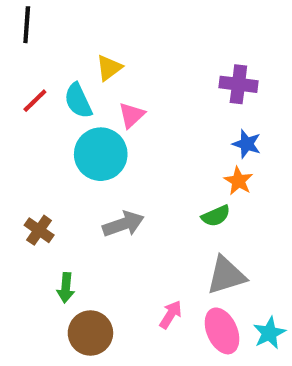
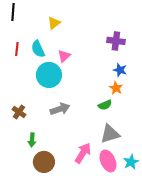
yellow triangle: (109, 68) -> (54, 23), moved
red line: (35, 101) -> (17, 49), turned -40
pink arrow: (171, 314) -> (83, 153), size x1.5

